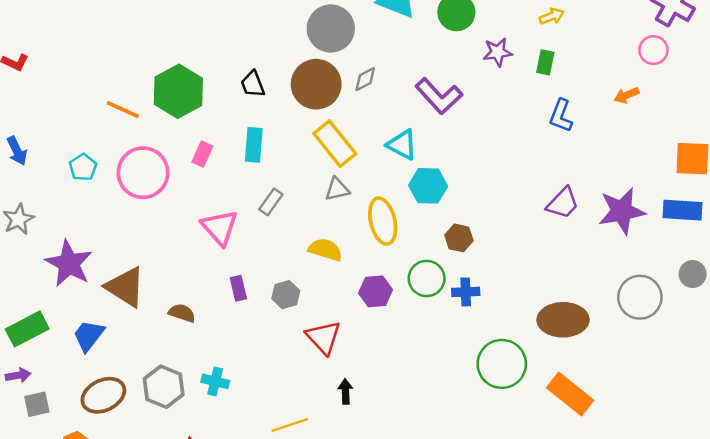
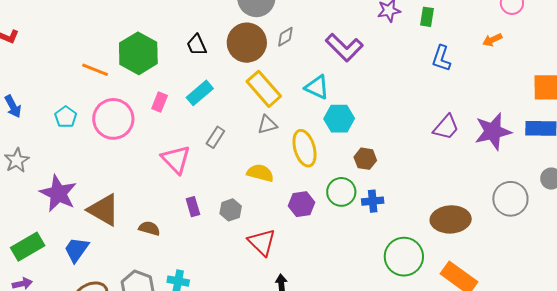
cyan rectangle: (254, 145) -> (200, 93), turned 48

